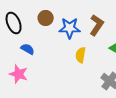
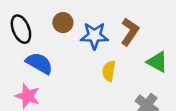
blue semicircle: (28, 49) -> (39, 63), size x1.5

